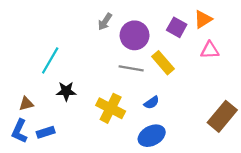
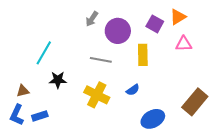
yellow rectangle: (163, 63) -> (143, 55), turned 40
gray line: (131, 68) -> (101, 60), moved
blue ellipse: (152, 136) -> (153, 119), moved

